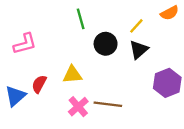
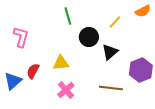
pink L-shape: (25, 44) -> (21, 37), turned -60
black triangle: (139, 50) -> (110, 52), moved
brown line: (108, 104) -> (111, 88), moved

